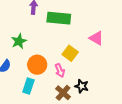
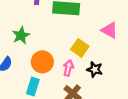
pink arrow: (60, 70) -> (68, 68), turned -144
black star: (82, 86) -> (95, 69), moved

